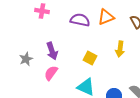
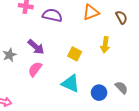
purple semicircle: (80, 20) -> (52, 15), moved
purple arrow: (52, 51) -> (36, 47), turned -30

